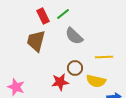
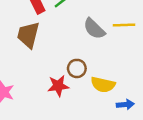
gray semicircle: (74, 36) -> (94, 29), moved
yellow line: (104, 57) -> (124, 25), moved

